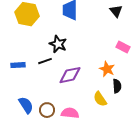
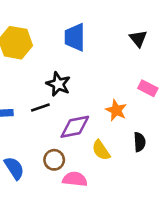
orange star: (107, 69) -> (116, 110), moved
yellow semicircle: (100, 99) -> (101, 150), moved
brown circle: (47, 110) -> (54, 160), moved

